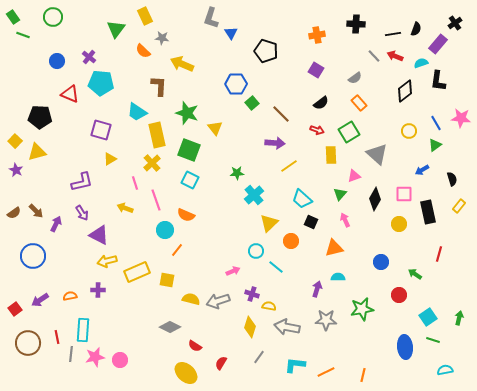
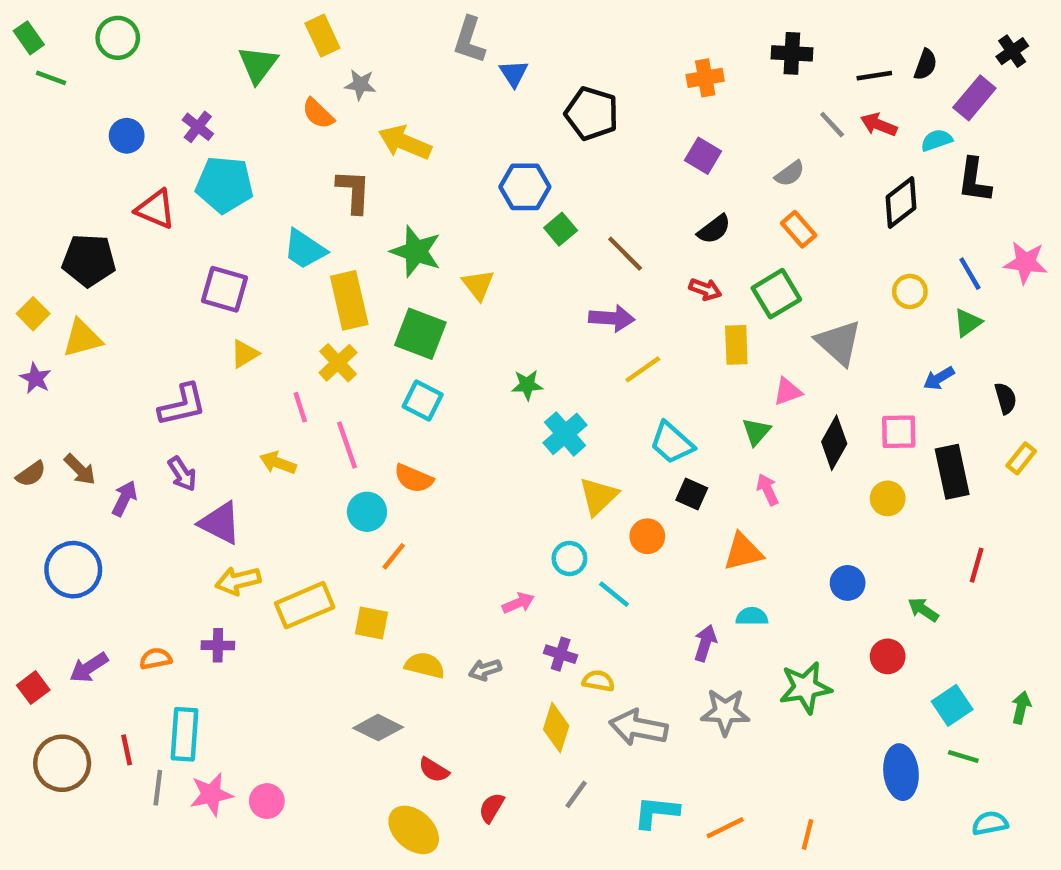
gray arrow: (218, 301) -> (485, 670), size x0.6

